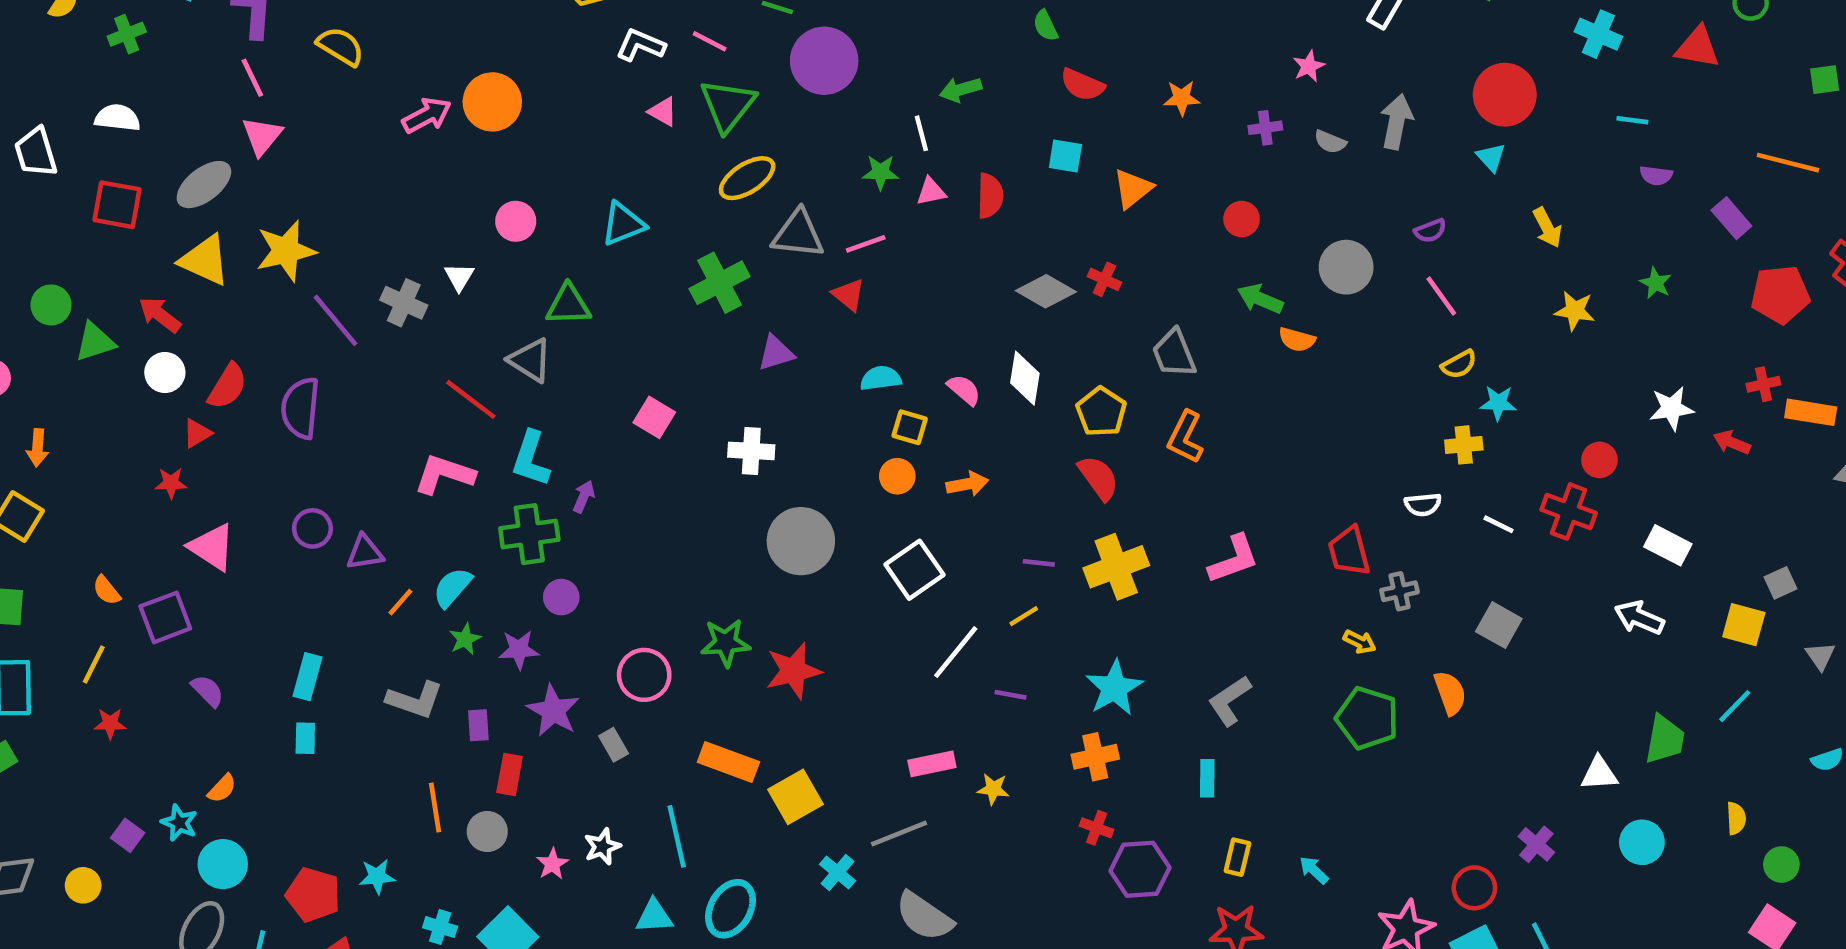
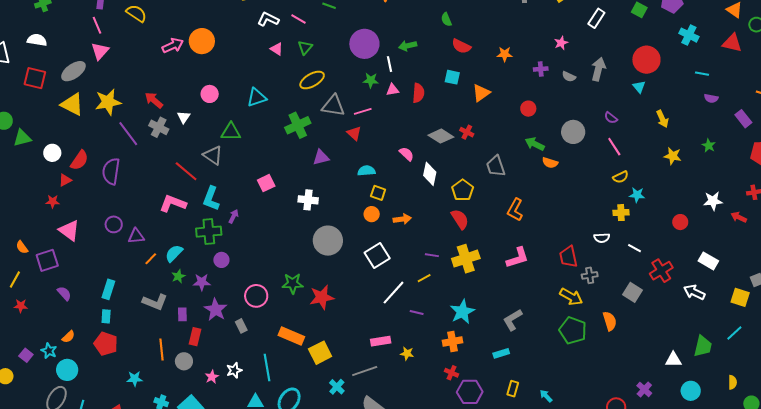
purple circle: (824, 61) -> (364, 44), moved
green triangle: (728, 105) -> (305, 47), size x0.6
purple semicircle: (1430, 231) -> (611, 118), turned 56
red arrow: (160, 315) -> (154, 100), moved
pink semicircle: (964, 390) -> (407, 154), moved
pink square: (654, 417) -> (266, 183), turned 30
orange L-shape: (1185, 437) -> (515, 210), moved
red cross: (1569, 511) -> (661, 271), moved, turned 35
yellow arrow: (1360, 642) -> (571, 297), size x1.6
cyan rectangle: (1207, 778) -> (501, 353), turned 70
red pentagon: (313, 895) -> (106, 344), moved

